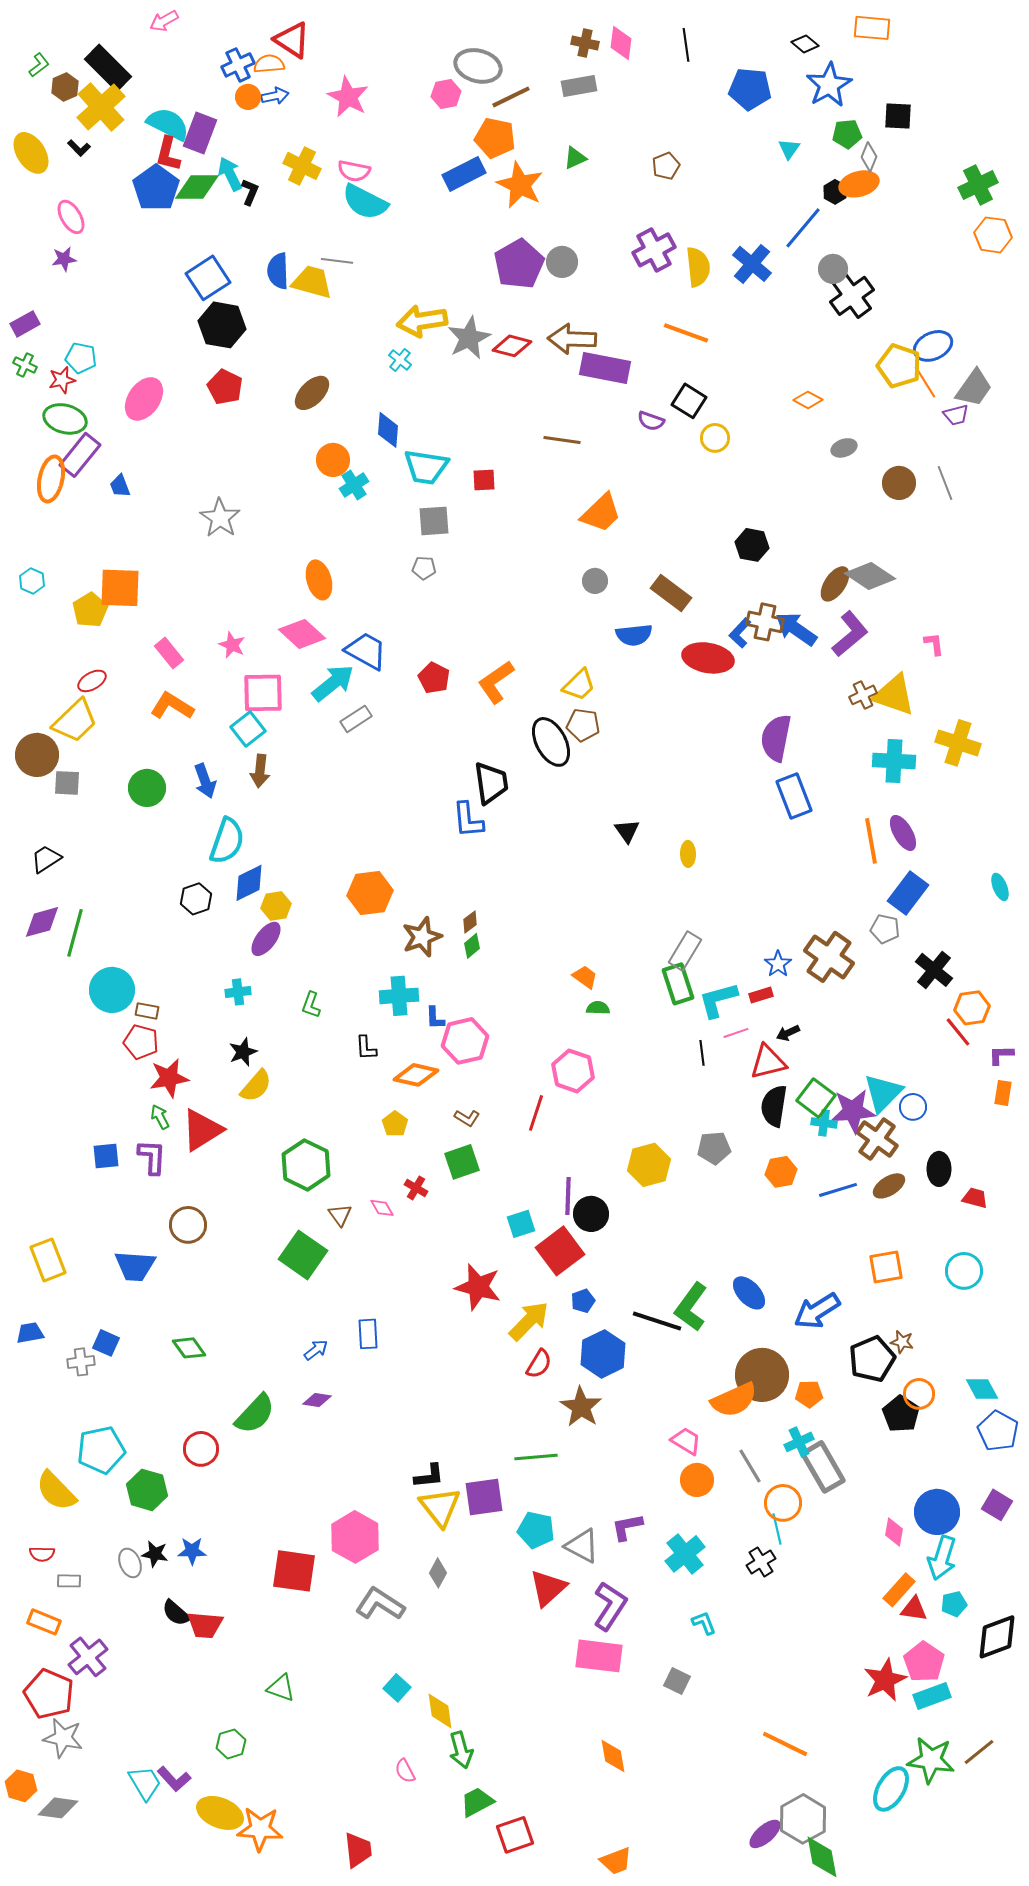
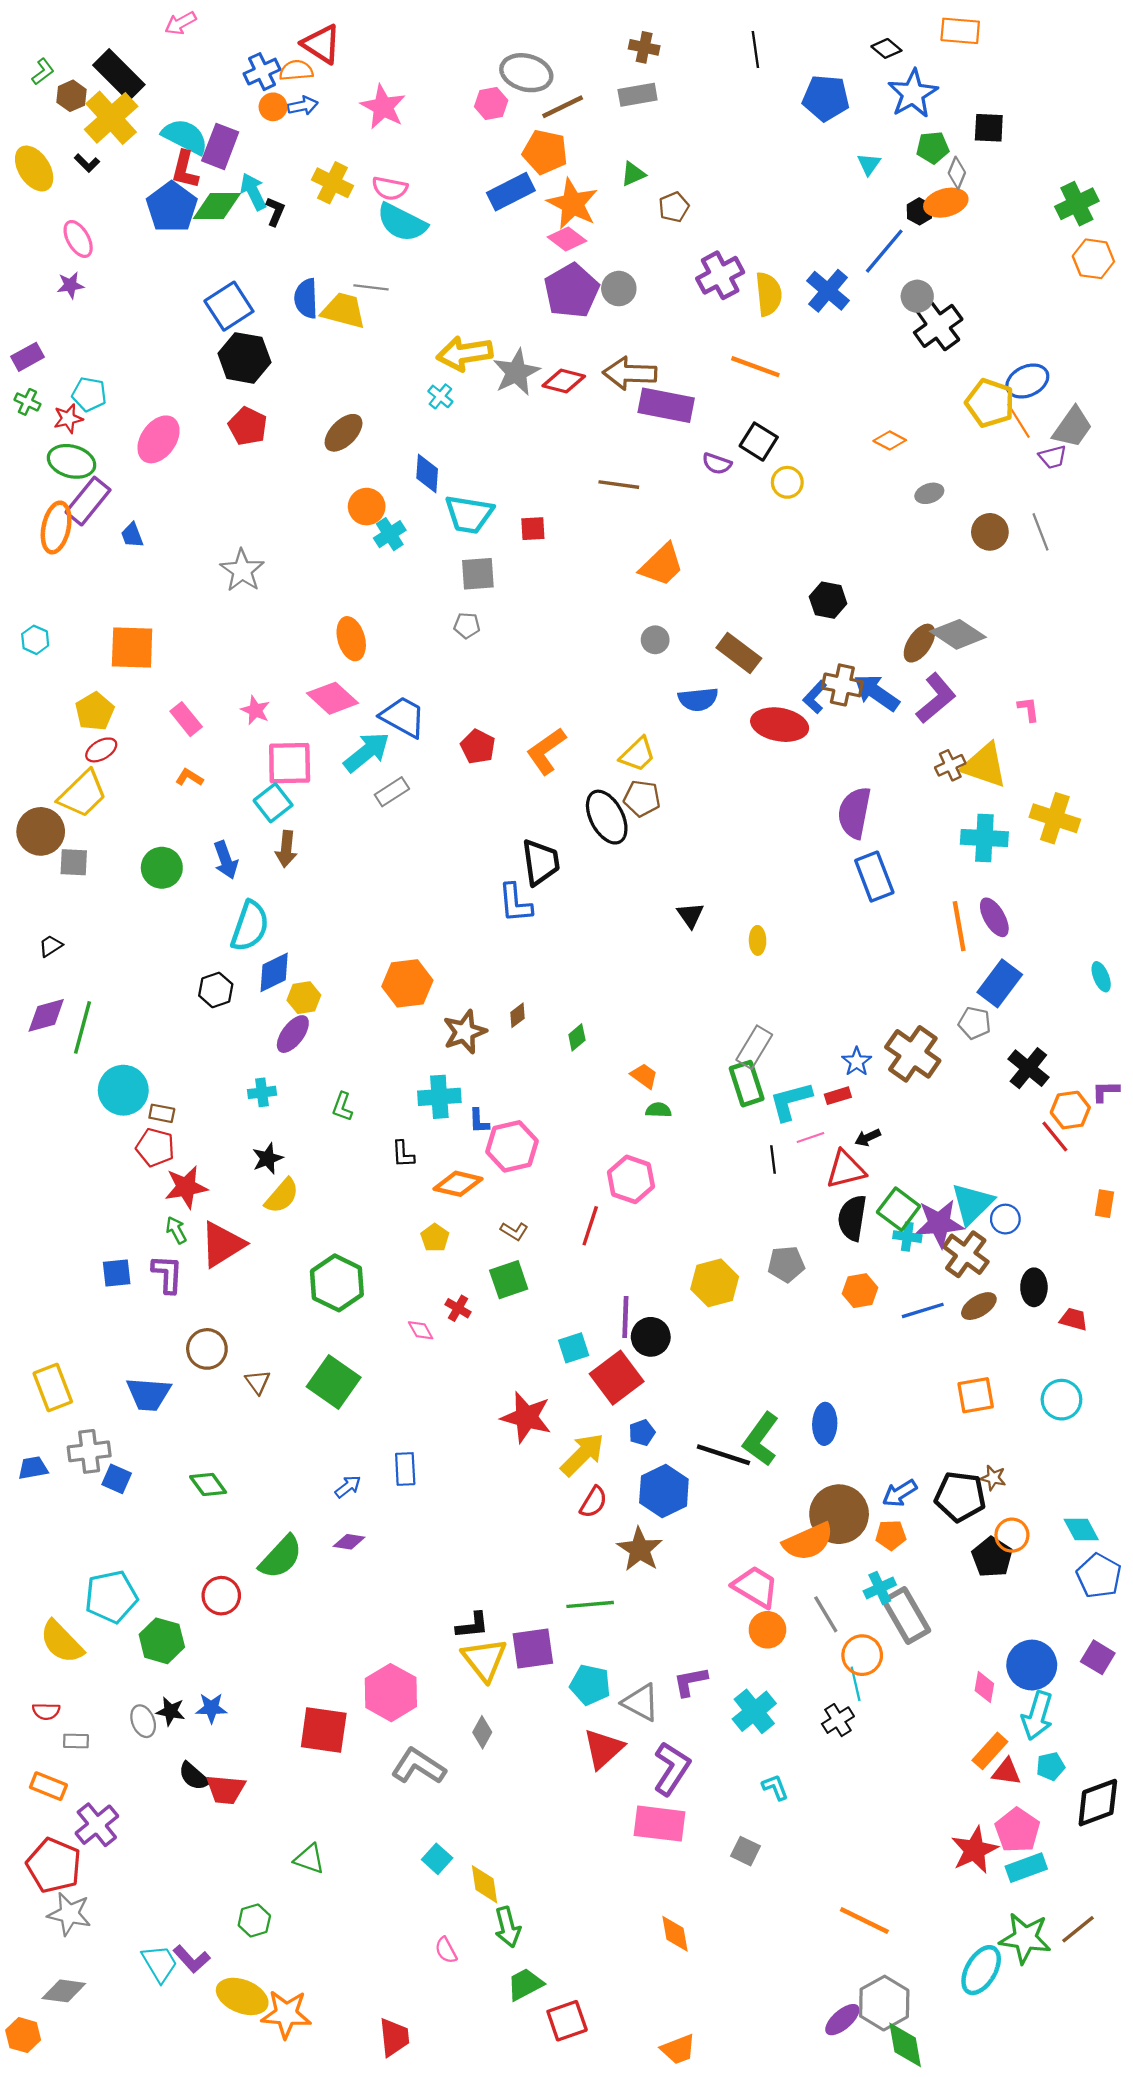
pink diamond: (621, 43) -> (567, 239), moved, turned -60
brown pentagon: (666, 166) -> (674, 207), moved
yellow pentagon: (90, 610) -> (95, 711), moved
orange L-shape: (172, 706) -> (189, 777), size x0.6
black trapezoid: (46, 859) -> (51, 946), size x0.7
green diamond: (472, 946) -> (577, 1037), moved
purple L-shape: (1001, 1055) -> (1106, 1091), moved
brown triangle: (340, 1215) -> (258, 1382), moved
blue ellipse: (749, 1293) -> (825, 1424), turned 45
blue arrow: (817, 1311) -> (900, 1493), moved, size x0.7
black pentagon: (872, 1359) -> (960, 1497), turned 30
gray cross: (81, 1362) -> (89, 1451), moved, size x1.4
pink trapezoid: (686, 1441) -> (755, 1587), size x1.4
orange hexagon: (21, 1786) -> (23, 2035), moved

